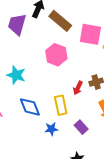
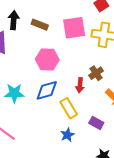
brown rectangle: (60, 21) -> (40, 25), size x0.7
blue diamond: (30, 107) -> (47, 90), moved, turned -65

